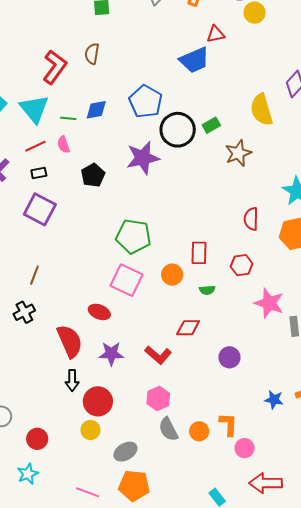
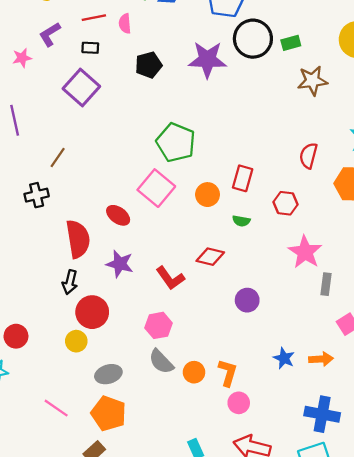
gray semicircle: (168, 429) -> (161, 362), turned -30

